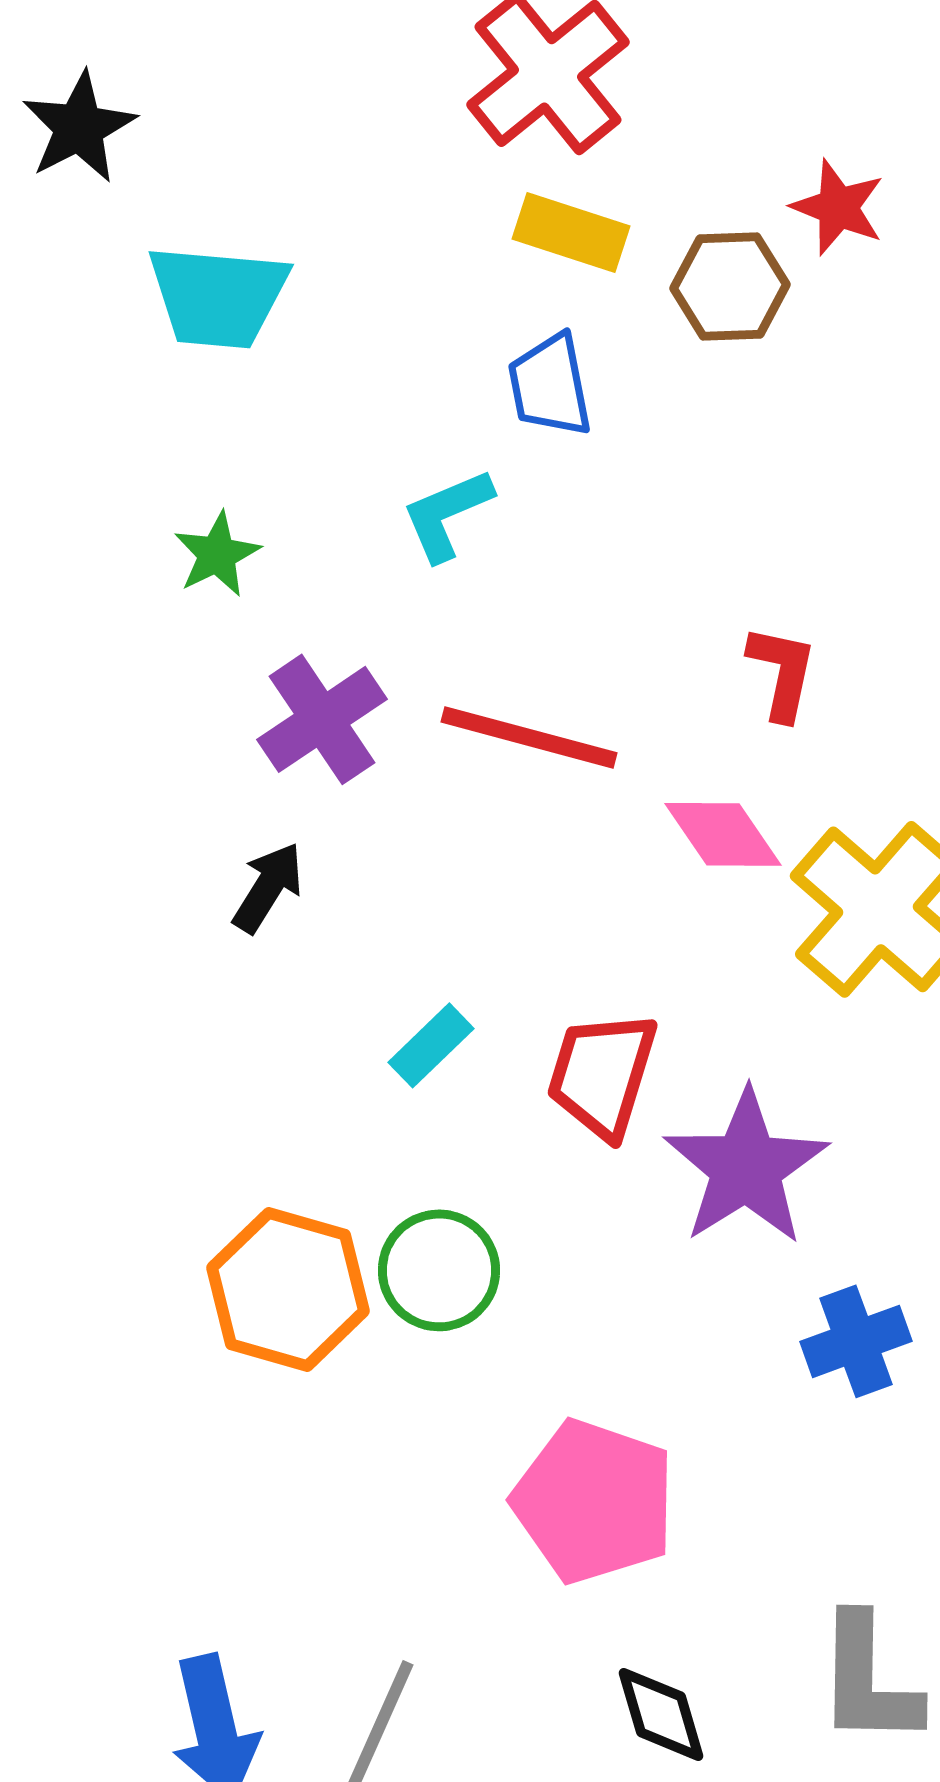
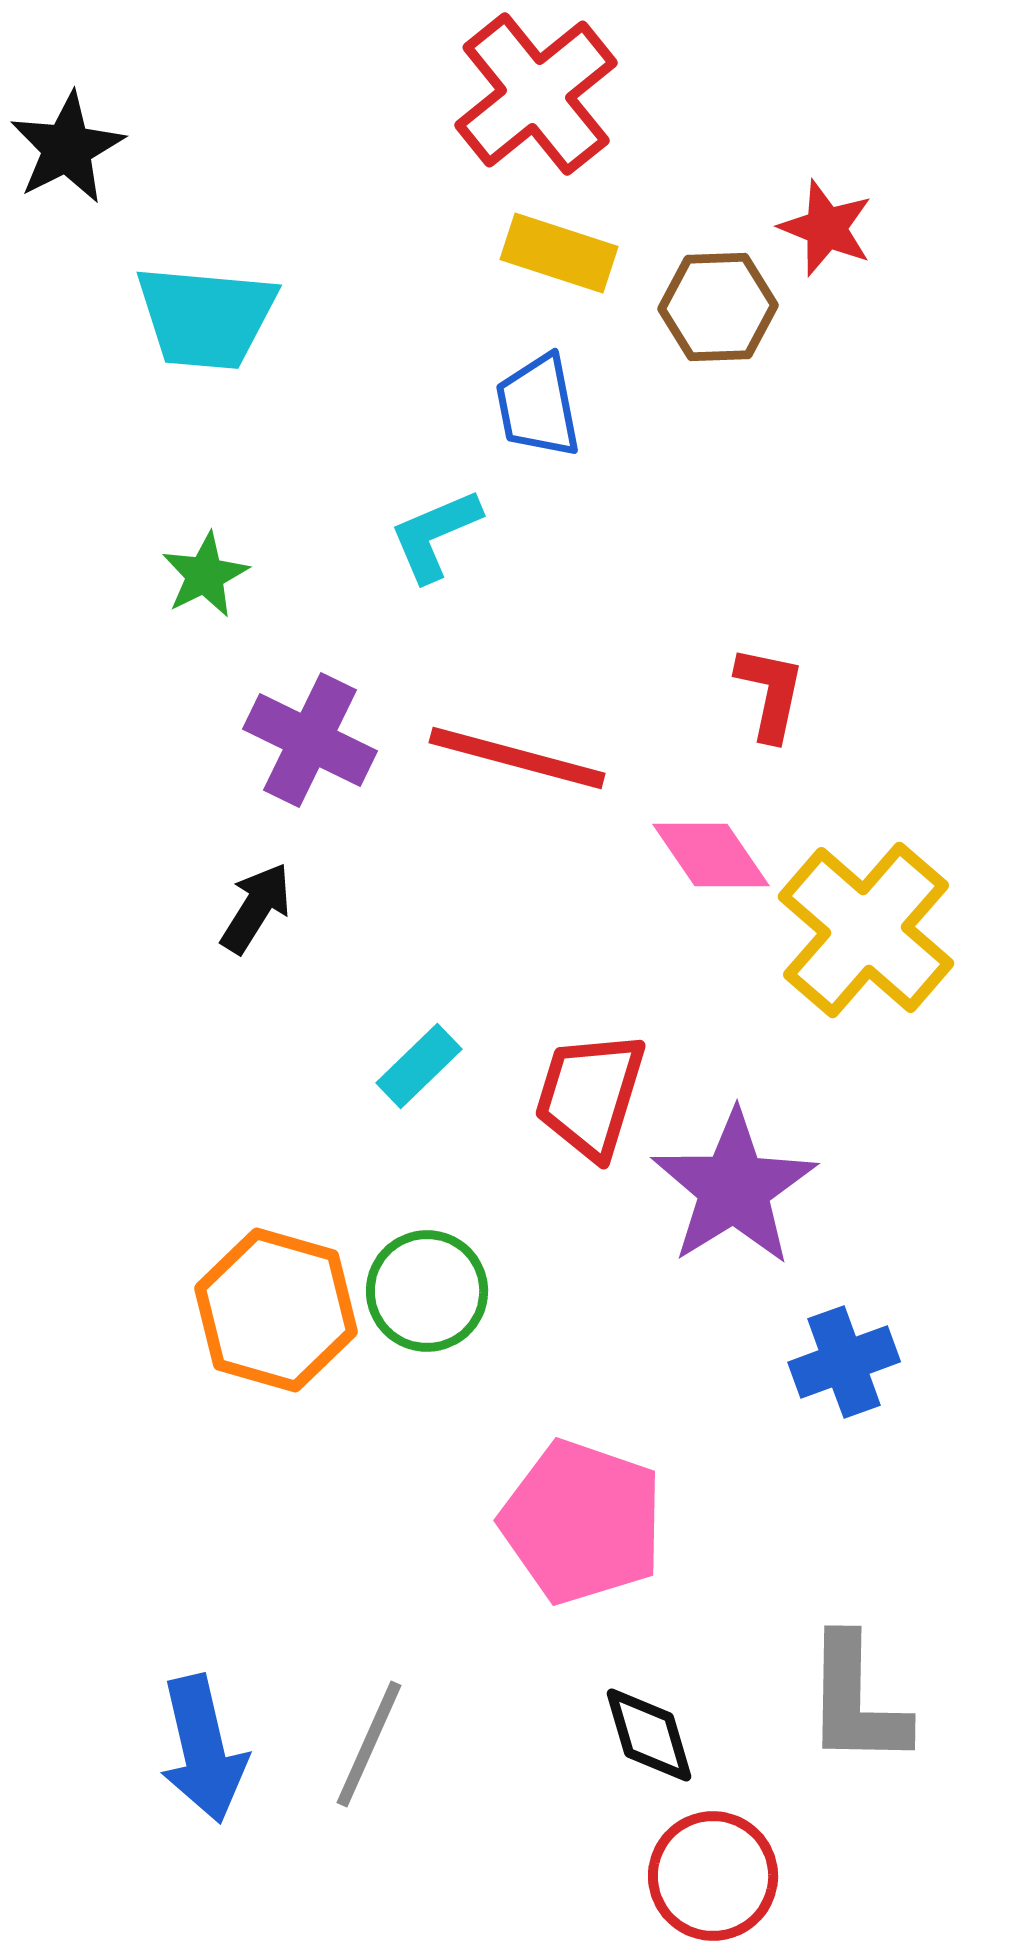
purple cross: (322, 719) -> (310, 740), turned -30

